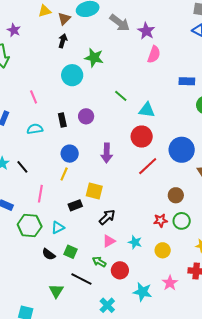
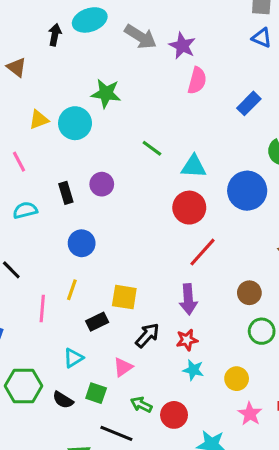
yellow triangle: (45, 11) -> (39, 120), moved
brown triangle: (64, 19) -> (16, 67), moved, turned -32
black arrow: (63, 41) -> (55, 35), moved
blue rectangle: (187, 81) -> (249, 103), moved, turned -42
blue circle: (182, 150) -> (247, 191), moved
purple arrow: (107, 153) -> (188, 299), moved
yellow line: (64, 174) -> (72, 290), moved
red star: (161, 220) -> (187, 340), moved
green hexagon: (30, 226) -> (23, 386), moved
pink triangle: (109, 241) -> (123, 367), moved
pink star: (170, 283) -> (250, 414), moved

